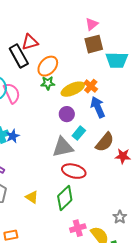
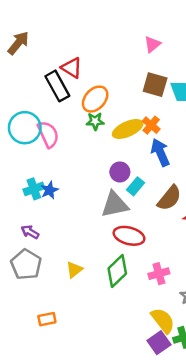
red triangle: (30, 42) -> (72, 68), turned 48
brown square: (94, 44) -> (155, 85), moved, turned 30
purple circle: (67, 114) -> (120, 172), moved
yellow triangle: (32, 197) -> (74, 270), turned 48
pink cross: (78, 228) -> (159, 274), moved

